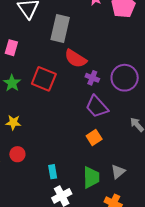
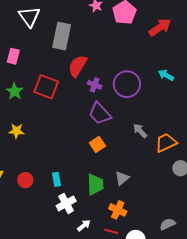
red semicircle: (76, 59) -> (78, 66), turned 90
red circle: (17, 154) -> (25, 180), moved

